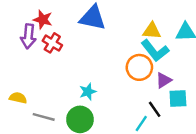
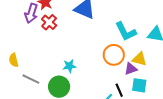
yellow triangle: (152, 31) -> (139, 59), moved
cyan L-shape: (155, 51) -> (126, 31), moved
yellow semicircle: (18, 98) -> (14, 60), turned -128

